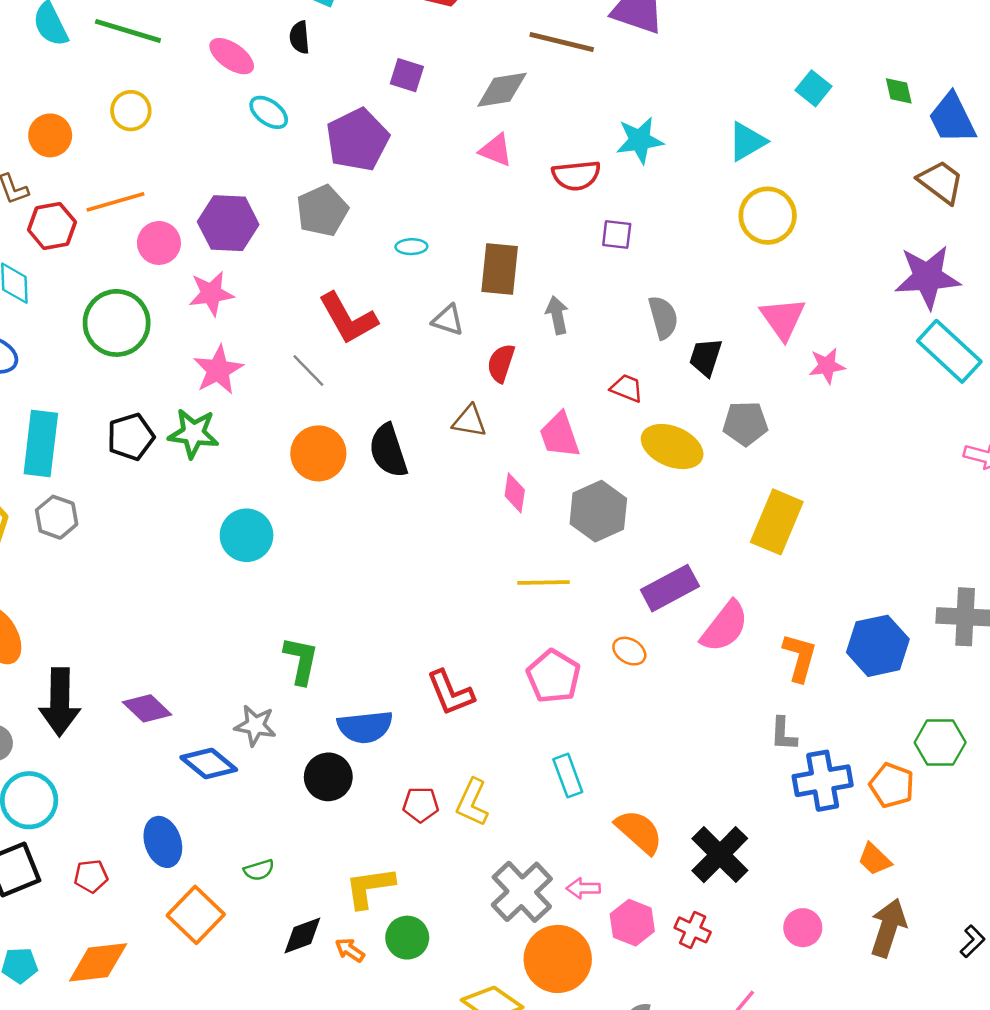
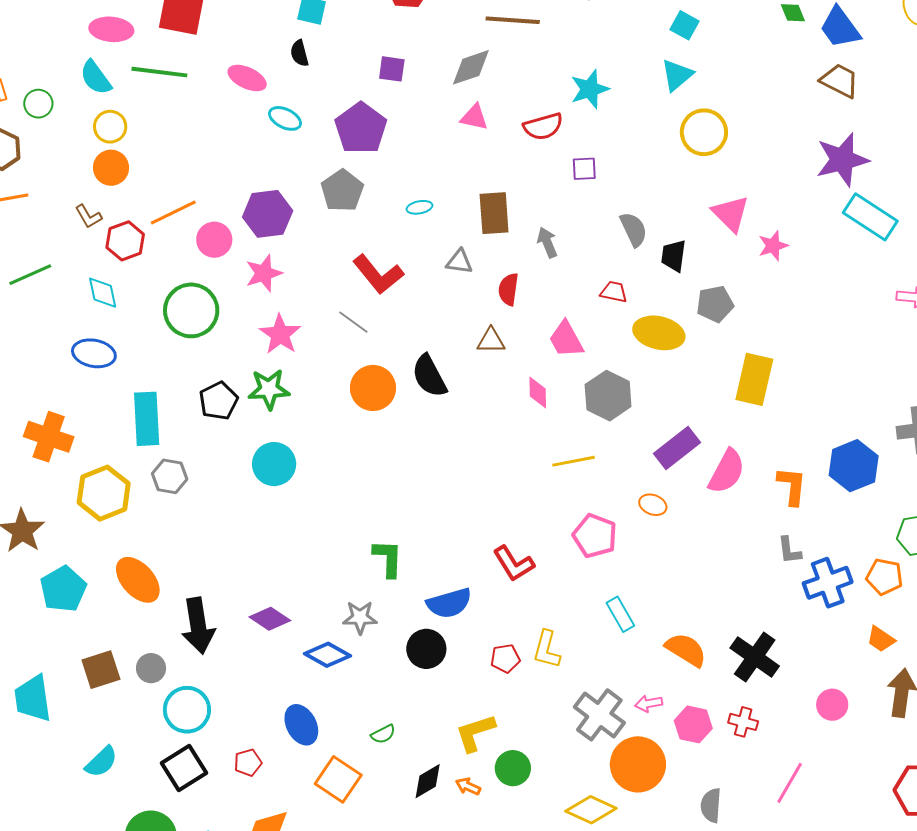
cyan square: (814, 88) -> (684, 25), moved
yellow circle: (131, 111) -> (110, 127), moved
cyan circle: (247, 535) -> (274, 464), moved

